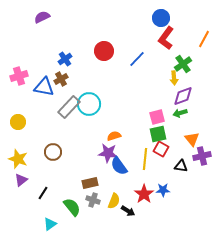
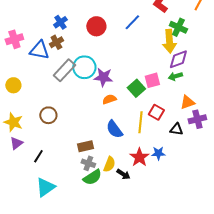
red circle: (104, 51) -> (96, 26), moved
green cross: (183, 64) -> (178, 27), turned -30
yellow arrow: (174, 78) -> (169, 41), size x1.6
green square: (158, 134) -> (136, 88), moved, turned -30
orange triangle: (192, 139) -> (187, 102), turned 49
purple star: (108, 153) -> (103, 77), moved
green semicircle: (72, 207) -> (92, 177), moved, turned 96
cyan triangle: (50, 224) -> (45, 187), size x1.5

